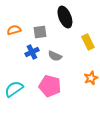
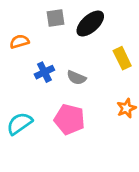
black ellipse: (65, 17) -> (90, 24), turned 70
gray square: (40, 32) -> (56, 18), moved

